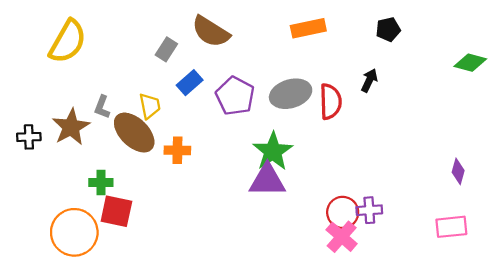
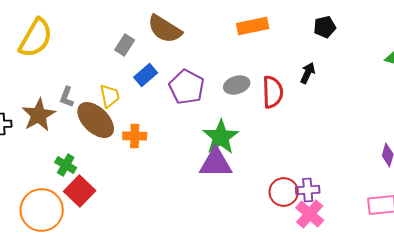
gray ellipse: (291, 94) -> (237, 85), size x0.7
green cross: (101, 182) -> (66, 165), turned 30
red square: (116, 211) -> (80, 191), turned 32
pink cross: (342, 237) -> (310, 214), moved

